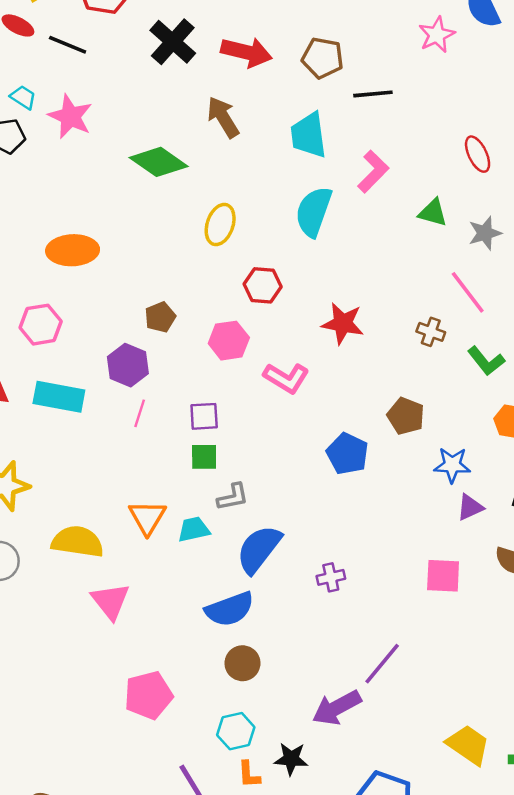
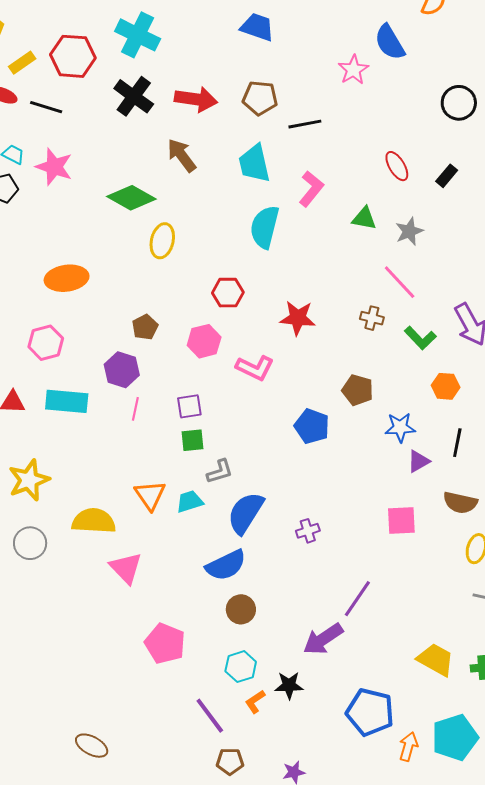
yellow ellipse: (220, 225) -> (162, 241), moved
pink pentagon: (148, 695) -> (165, 643), turned -30
orange L-shape: (249, 774) -> (255, 702), turned 65

